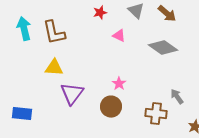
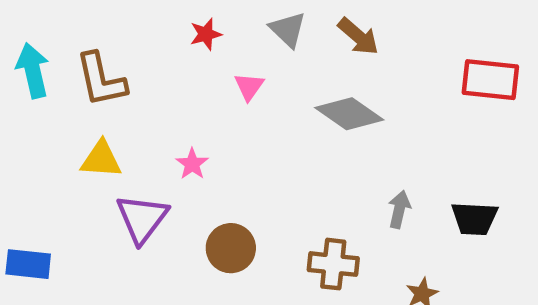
pink triangle: (119, 36) -> (249, 87), turned 40
pink star: (119, 84) -> (192, 164), moved
gray arrow: (177, 97) -> (399, 209), moved, turned 49

